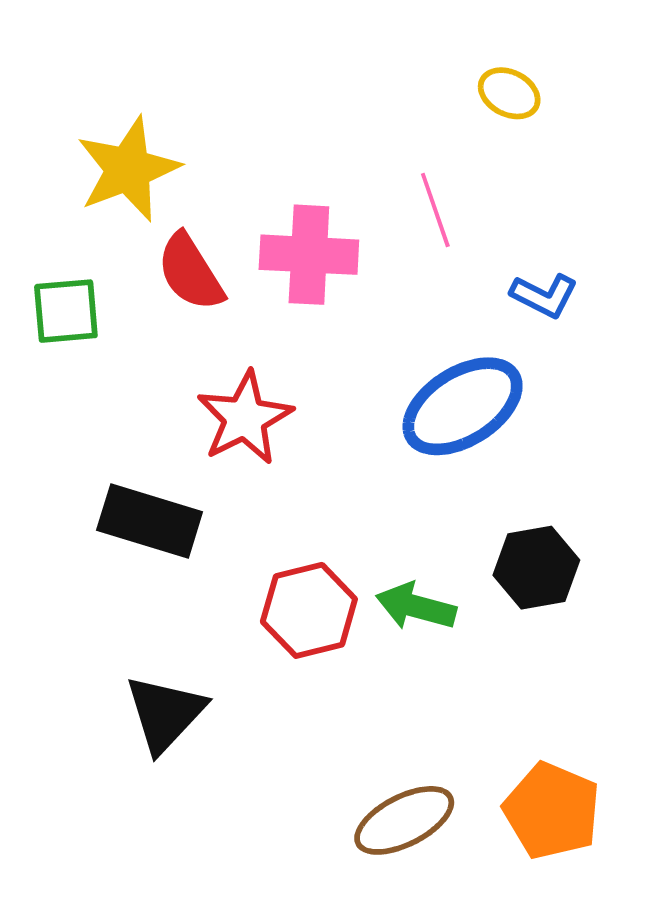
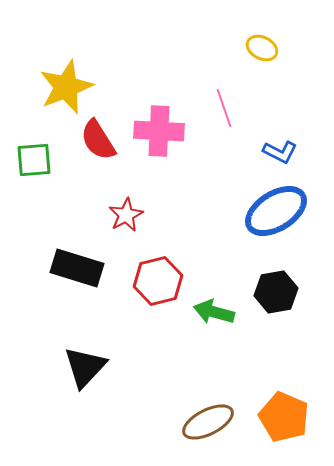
blue ellipse: (463, 406) -> (276, 211), moved
red star: (245, 418) -> (126, 215), size x0.7
red hexagon: (309, 610) -> (158, 281), moved

